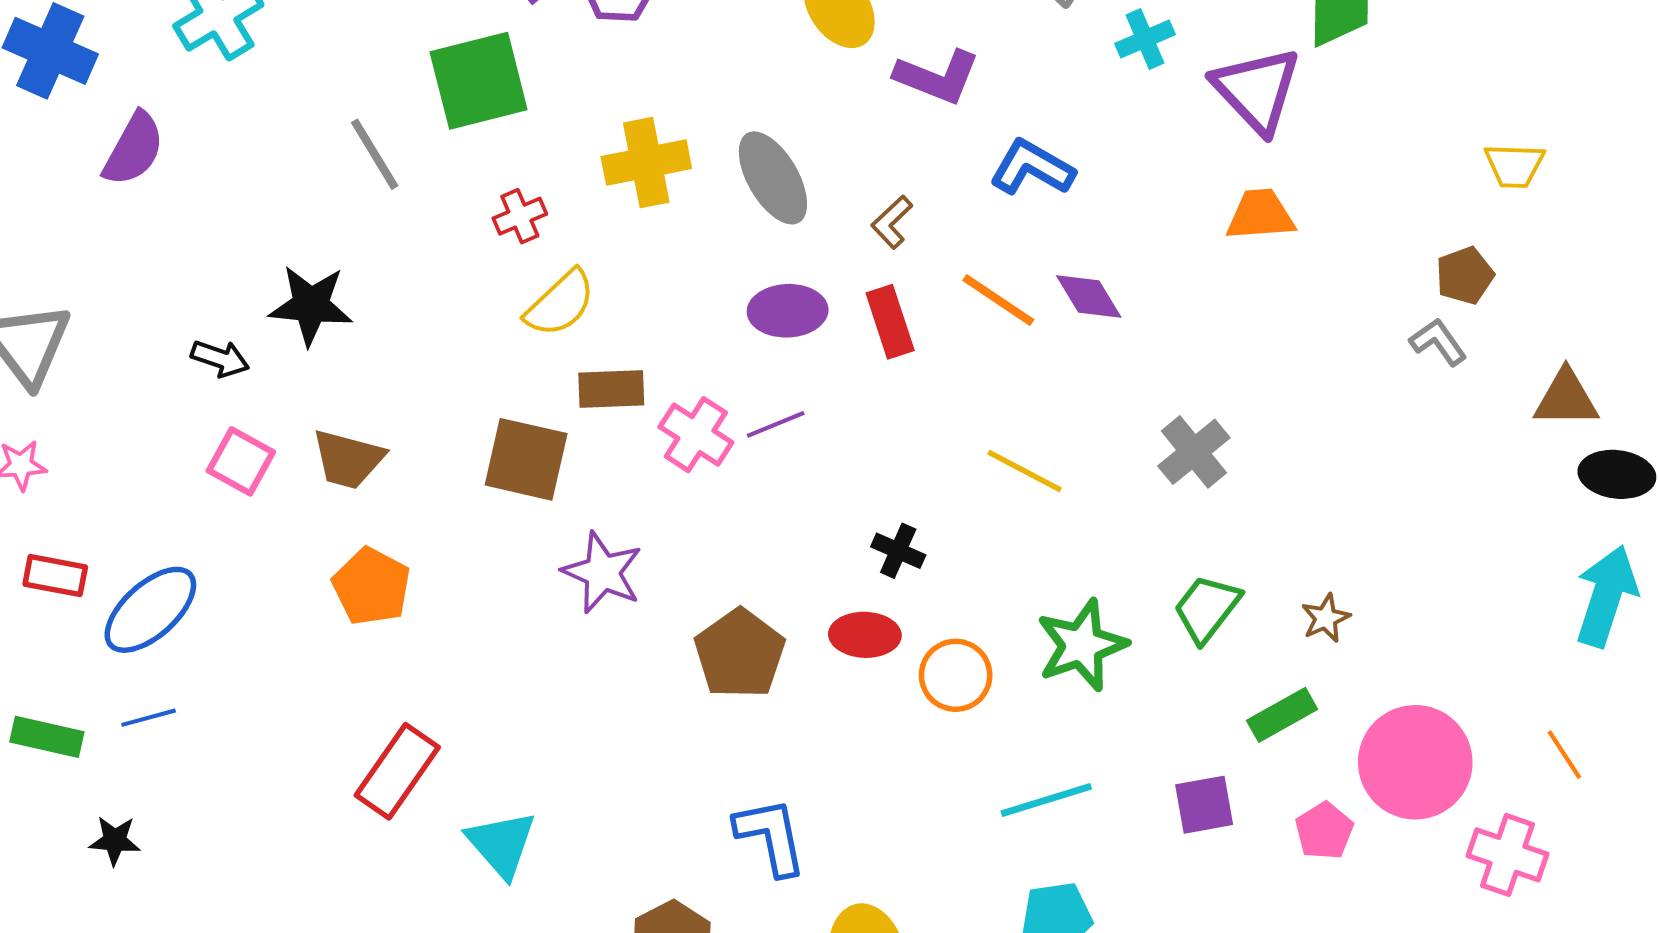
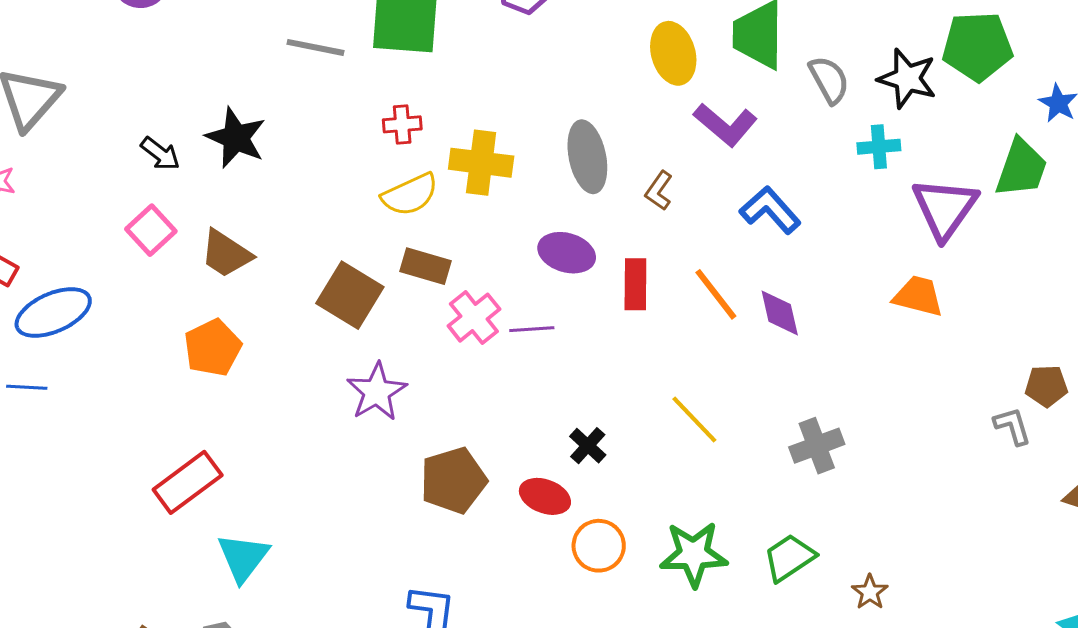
gray line: (375, 154) -> (316, 47), turned -66
yellow cross: (646, 163) -> (481, 163), moved
brown L-shape: (892, 222) -> (659, 191), moved, turned -30
brown star: (1326, 618) -> (870, 592), turned -30

